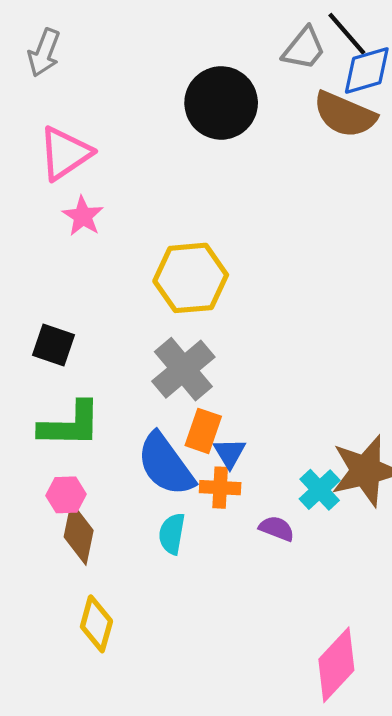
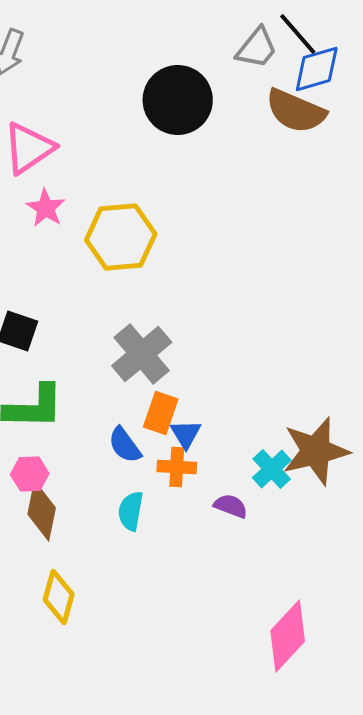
yellow hexagon: (191, 278) -> (121, 237), moved
blue semicircle: (166, 465) -> (125, 445), size x0.6

